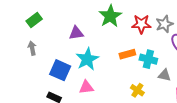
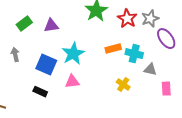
green rectangle: (34, 20) -> (24, 24), moved
red star: (141, 24) -> (127, 19), turned 30
purple triangle: (76, 33) -> (51, 26), moved
gray arrow: (32, 48) -> (15, 55), moved

